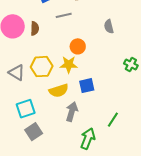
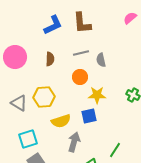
gray line: (64, 15) -> (81, 53), moved
gray semicircle: (109, 26) -> (101, 60), moved
brown semicircle: (35, 28) -> (50, 59), moved
yellow star: (69, 65) -> (97, 95), moved

